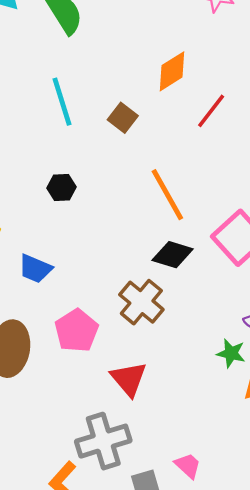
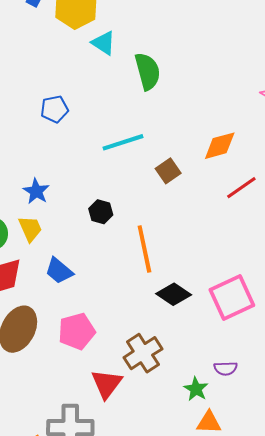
cyan line: (62, 102) -> (123, 142), turned 72
orange line: (167, 195) -> (144, 249), moved
brown cross: (141, 302) -> (143, 353), moved

